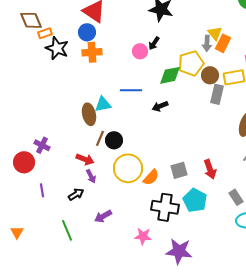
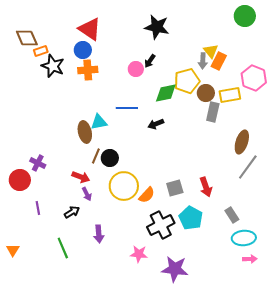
black cross: (165, 207) -> (161, 225), turned -36
purple arrow: (103, 216) -> (99, 234), turned -66

